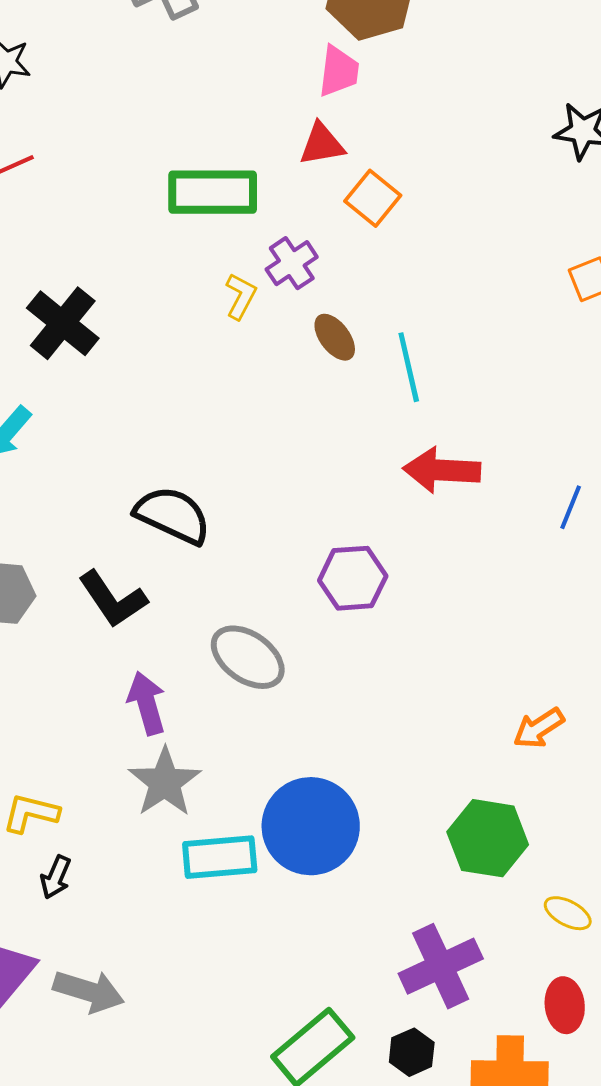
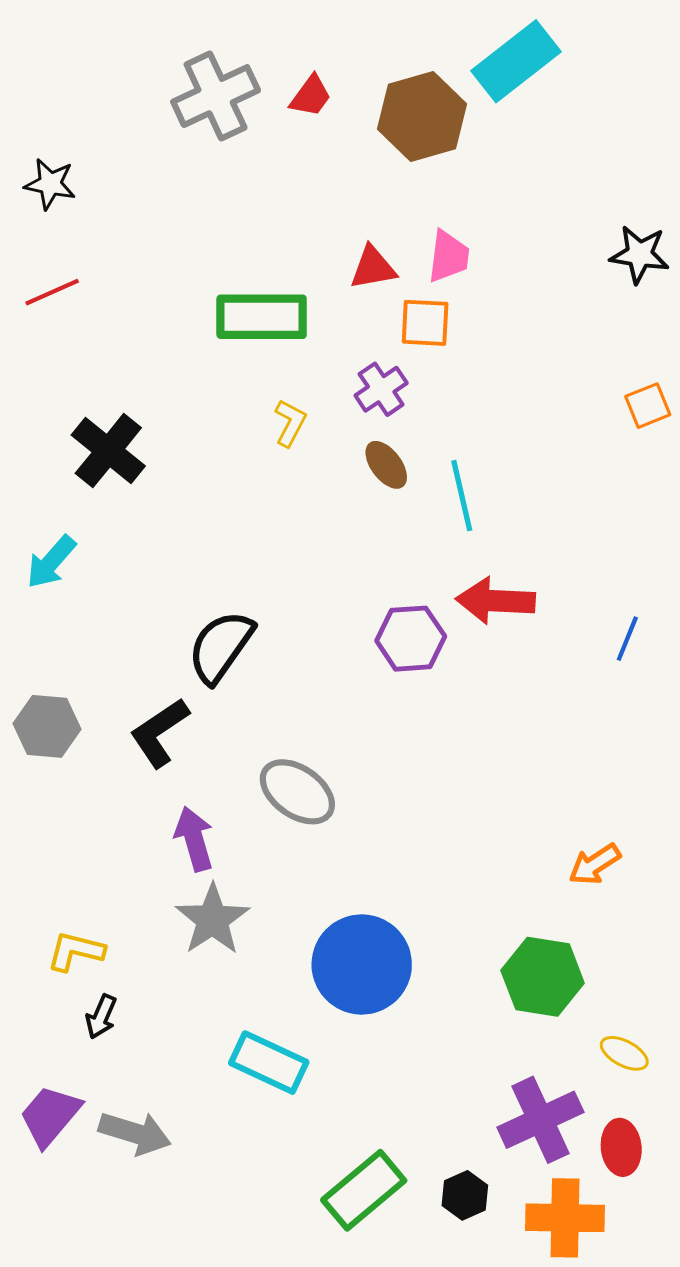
pink trapezoid: (339, 71) -> (449, 256), moved
orange square: (373, 198) -> (425, 323), turned -36
purple cross: (292, 263) -> (381, 389), moved
black semicircle: (173, 515) -> (221, 647), turned -80
purple hexagon: (353, 578) -> (411, 639), moved
black L-shape: (113, 599) -> (159, 733), turned 90
cyan rectangle: (220, 857) -> (269, 1063), moved, turned 30
purple cross: (441, 966) -> (540, 1120), moved

